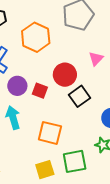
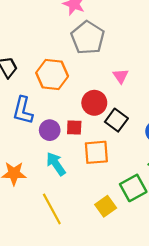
orange square: (50, 133) -> (96, 152), moved

